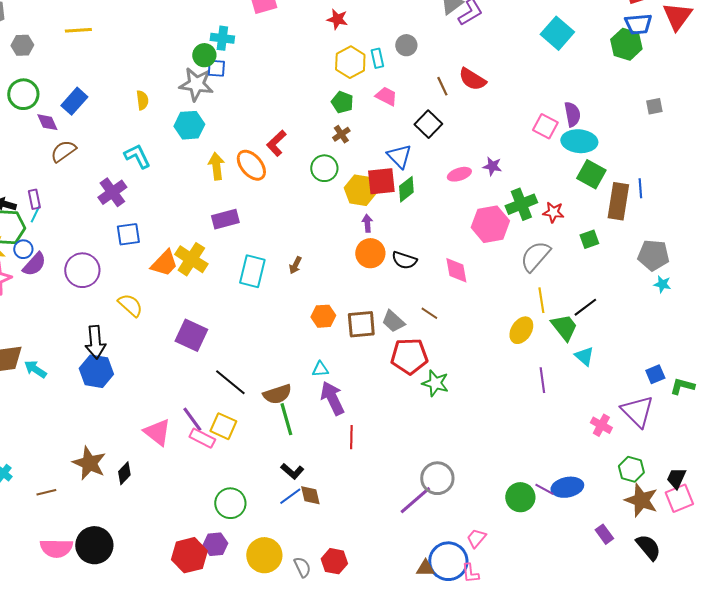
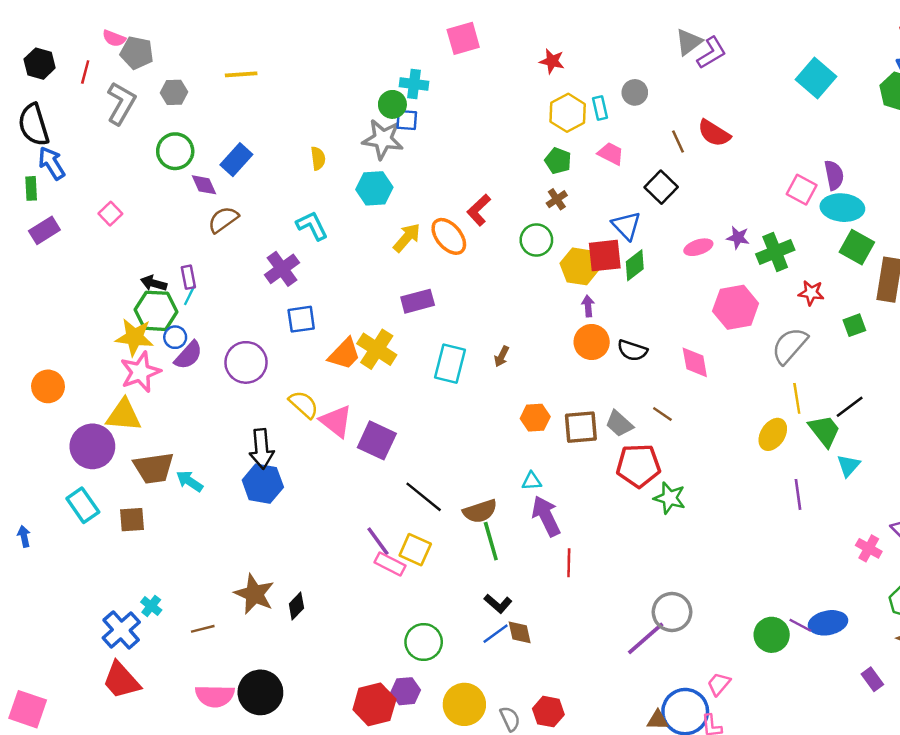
yellow arrow: (216, 166) -> (407, 238), turned 48
green cross: (521, 204) -> (775, 252), moved
cyan triangle: (584, 356) -> (848, 466), turned 30
pink triangle: (157, 432) -> (336, 421), moved

